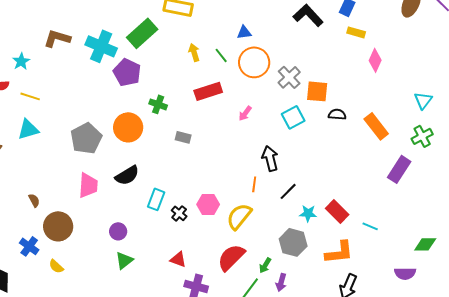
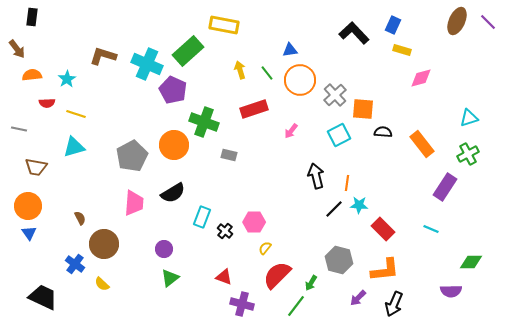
pink diamond: (375, 60) -> (421, 78), turned 50
cyan triangle: (423, 100) -> (469, 118), turned 36
green cross: (158, 104) -> (204, 122), size x1.6
orange line: (254, 184) -> (347, 183), moved
cyan star: (308, 213) -> (359, 205), moved
yellow semicircle: (239, 216) -> (265, 248), moved, size x0.5
cyan line: (370, 226) -> (431, 229), moved
purple arrow: (281, 282) -> (358, 298), moved, turned 30

